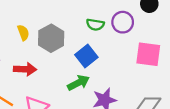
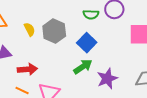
red arrow: (25, 69) -> (27, 69), moved

